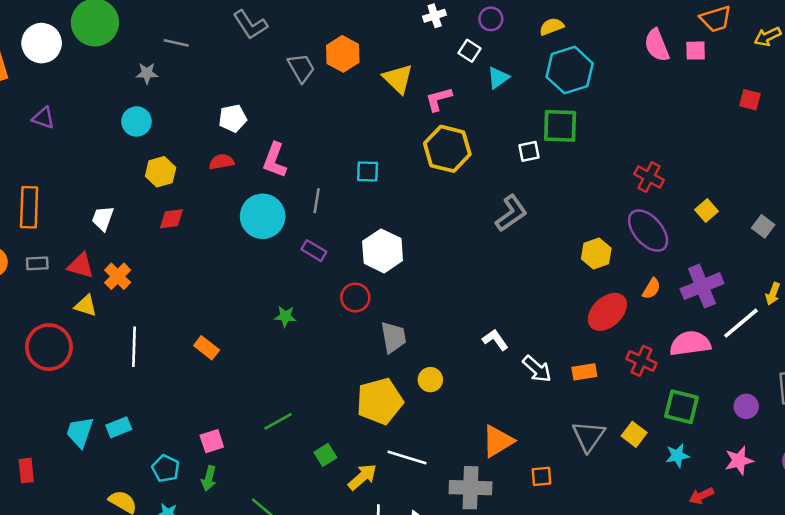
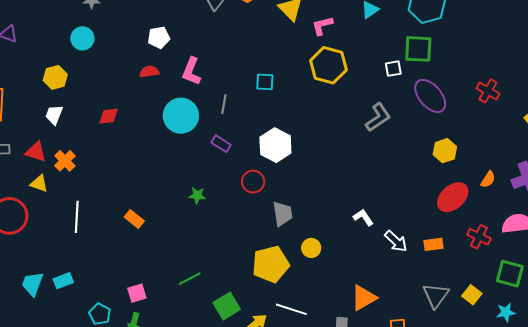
yellow hexagon: (161, 172) -> (55, 77), moved
purple ellipse: (648, 231) -> (430, 96), moved
green square: (325, 455) -> (227, 306), size x1.5

